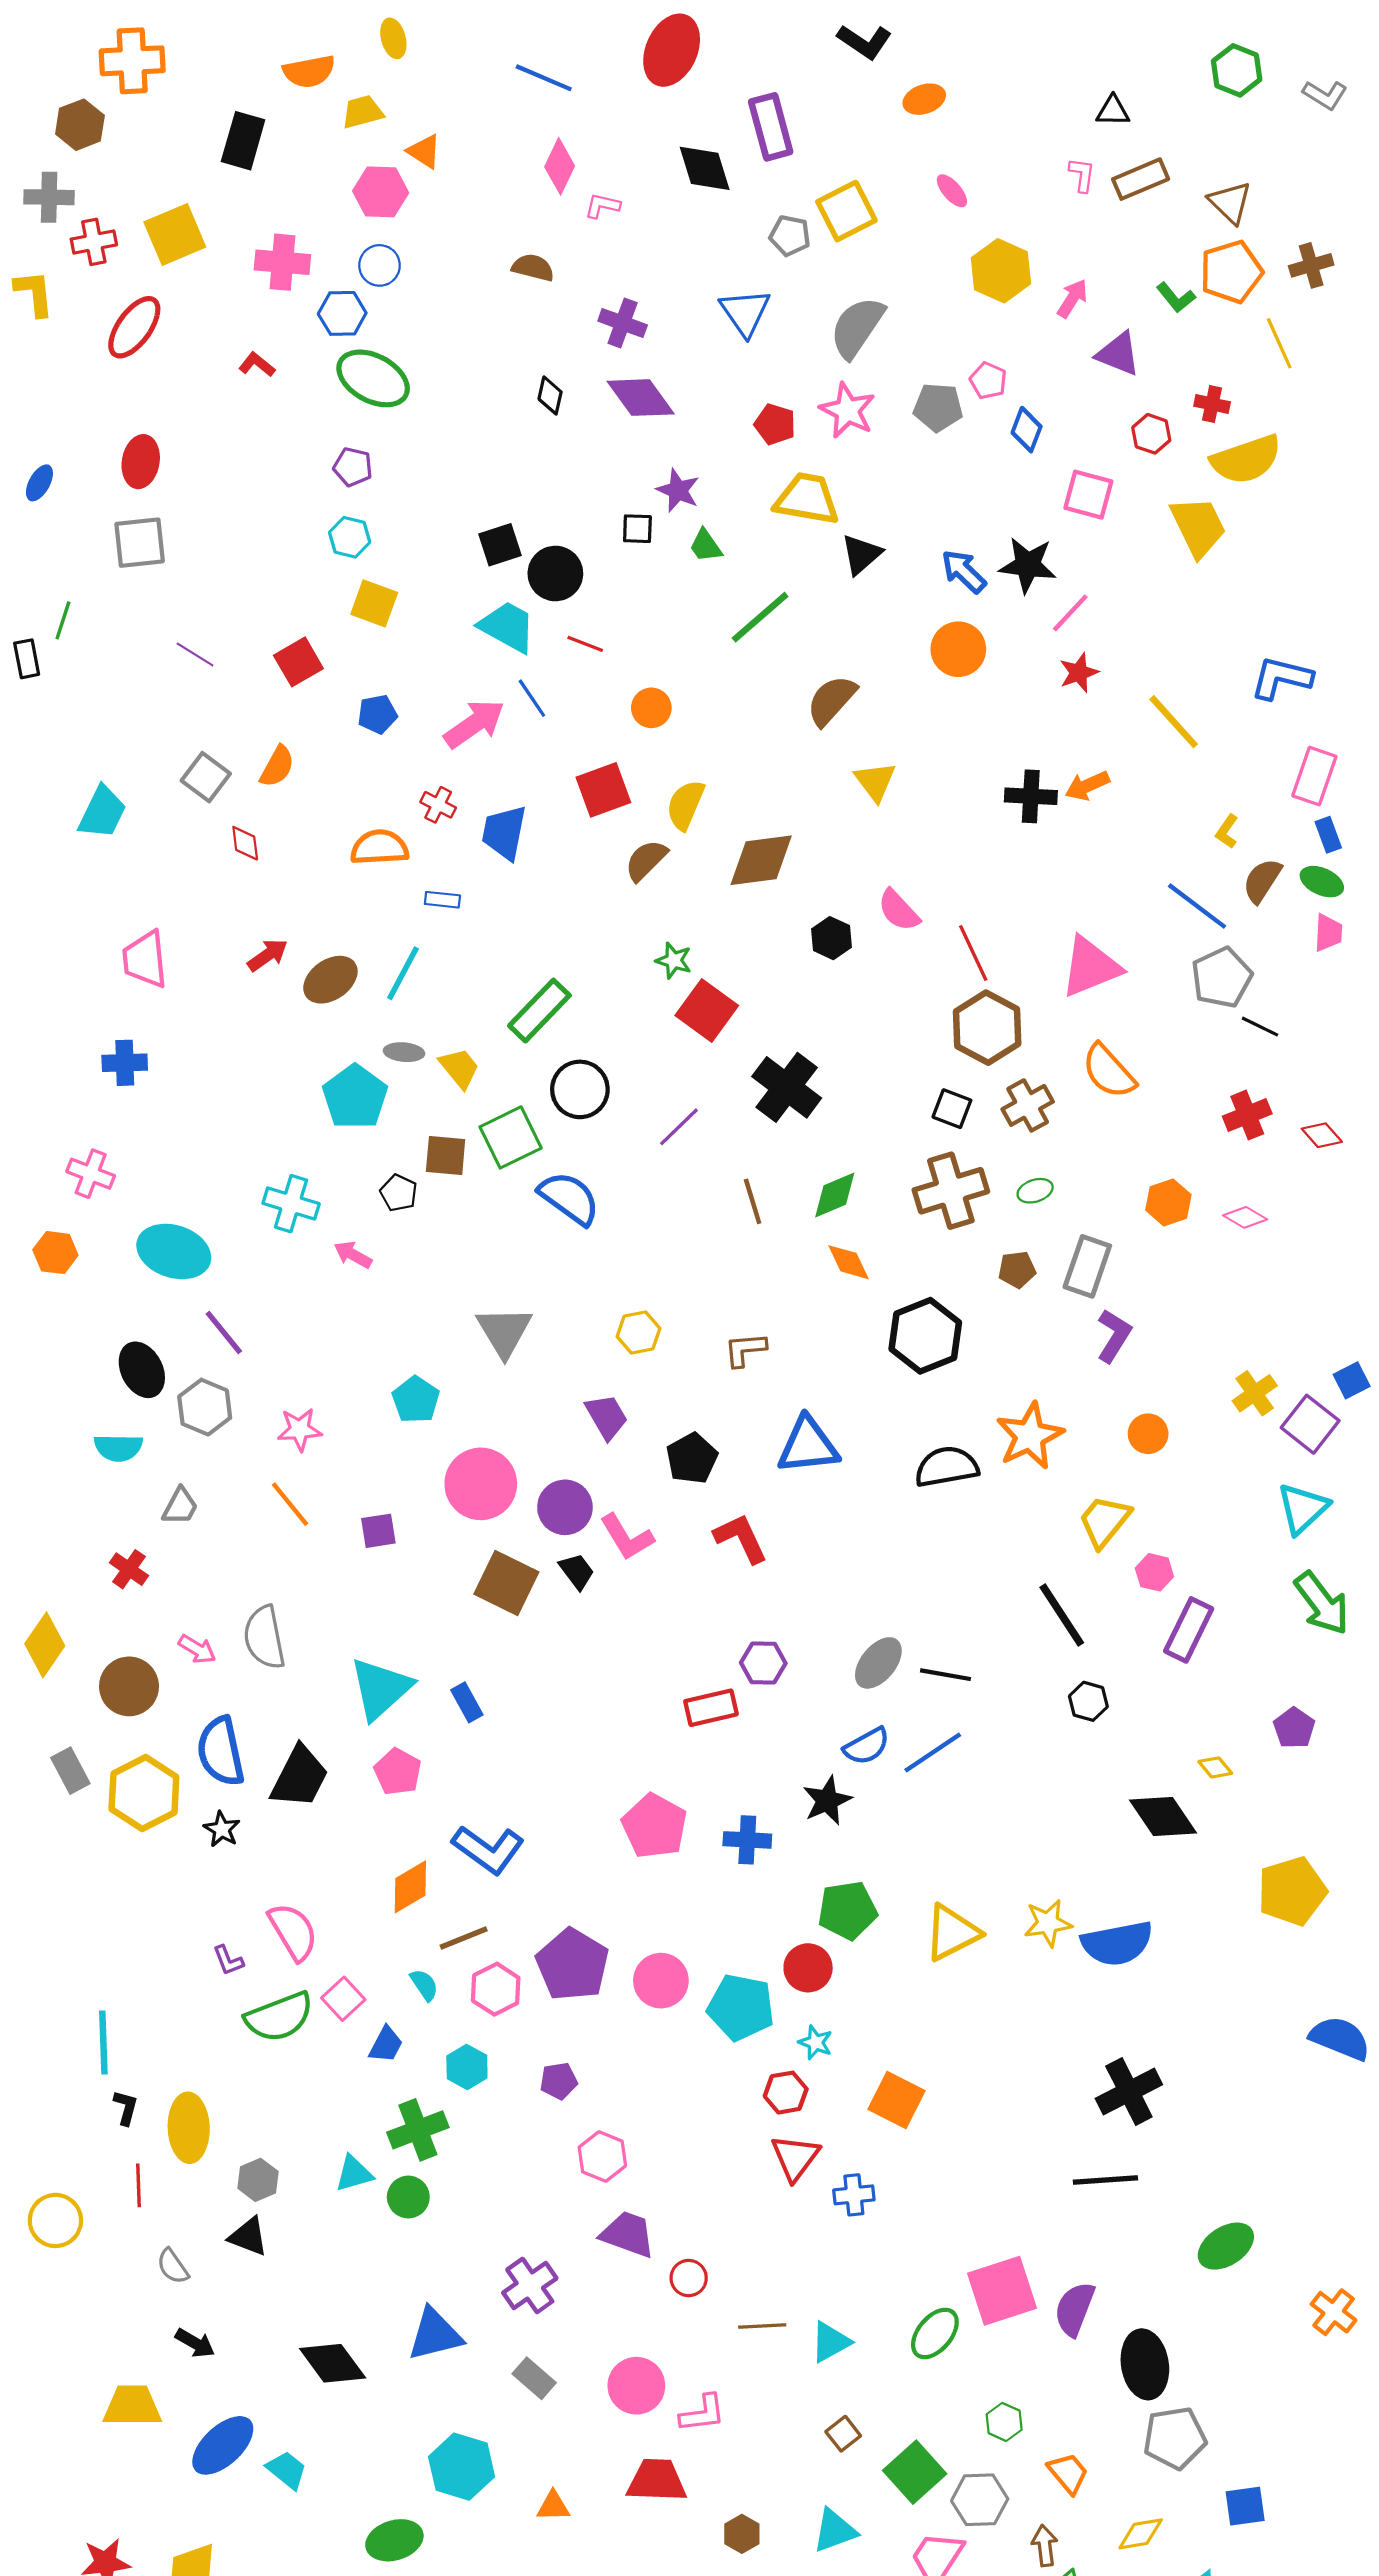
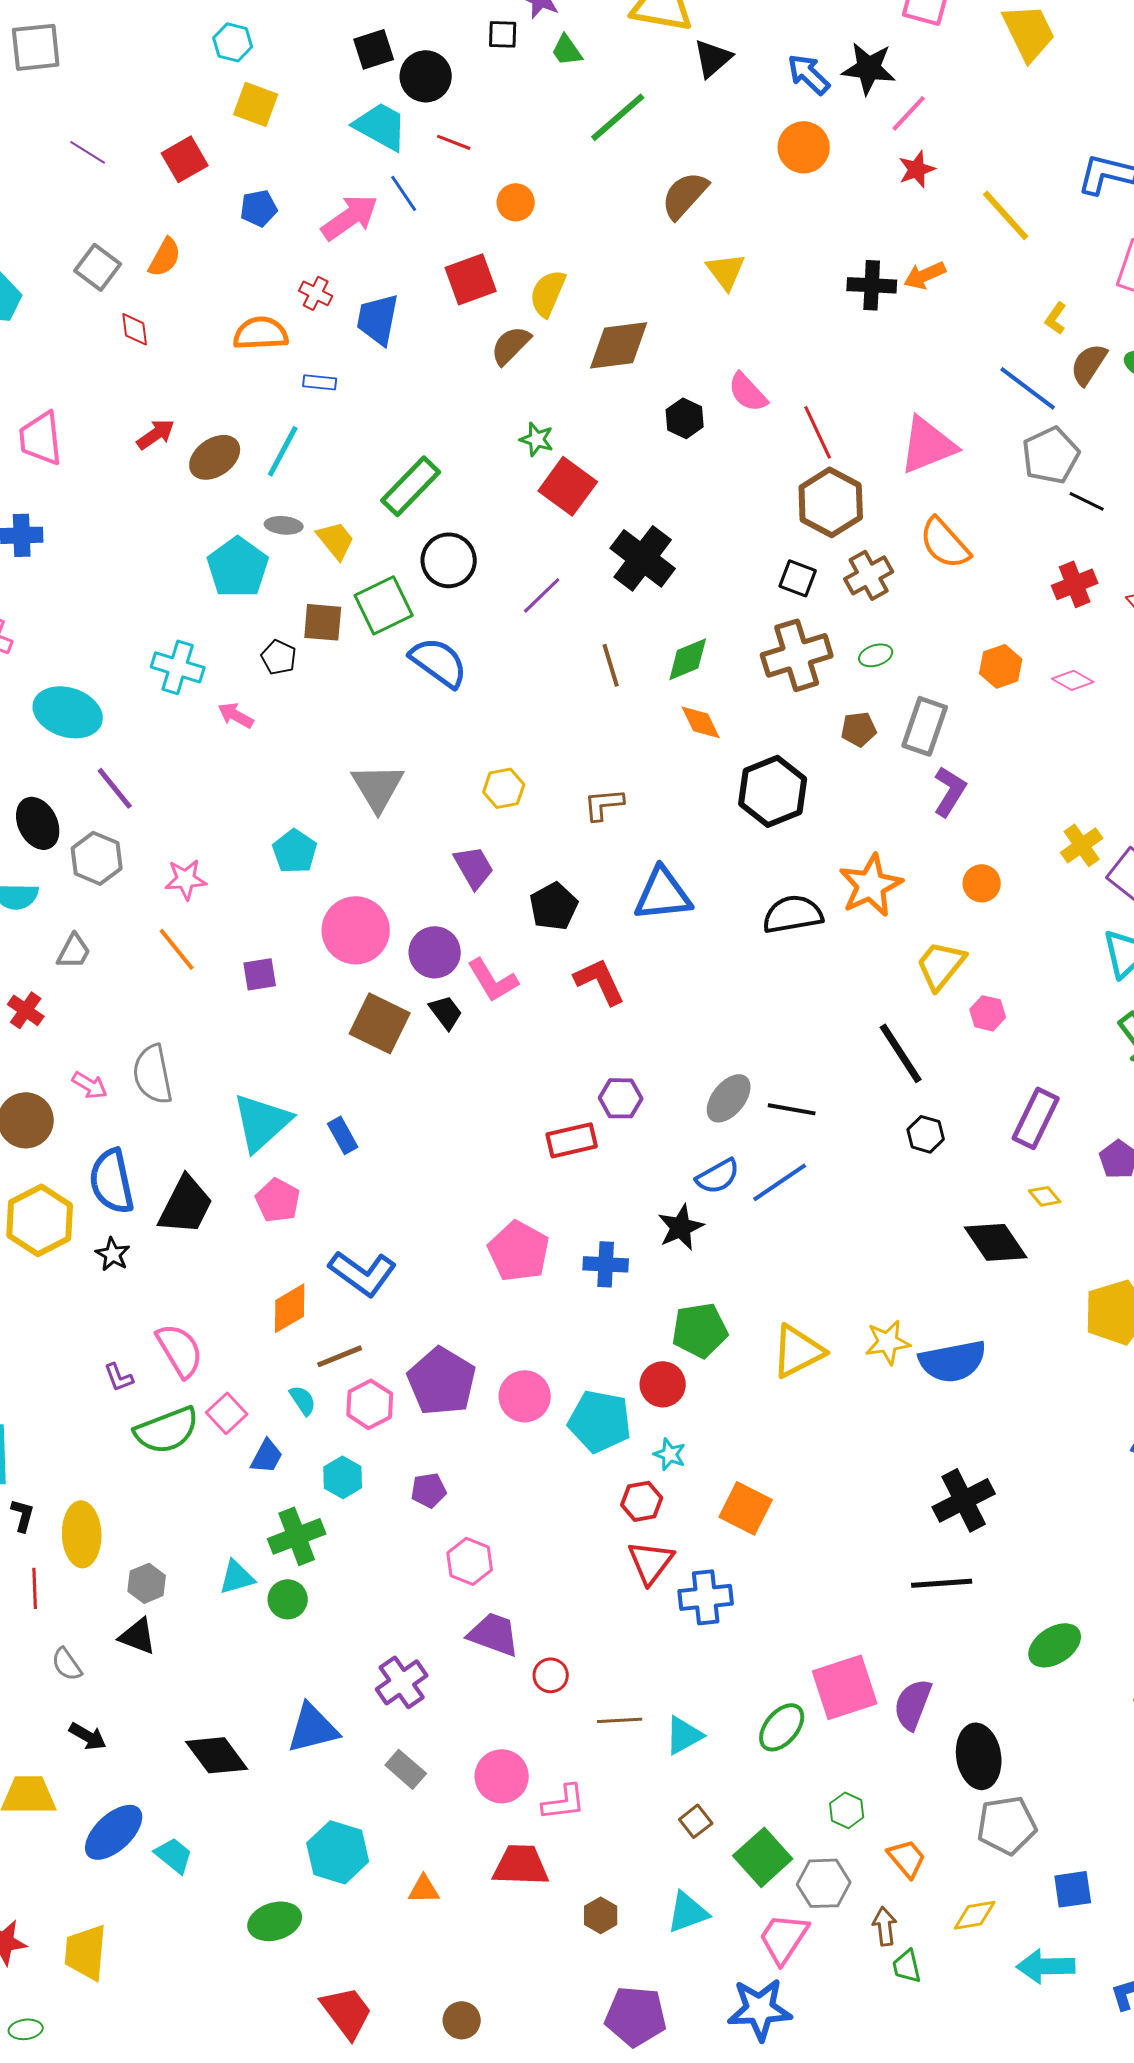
purple rectangle: (1189, 1630) -> (1036, 1118), moved
blue cross: (854, 2195) -> (706, 1597), size x1.4

